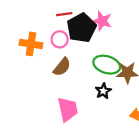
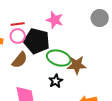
red line: (64, 14) -> (18, 24), moved
black pentagon: (81, 28) -> (37, 41), moved, turned -30

